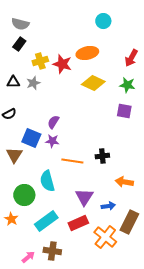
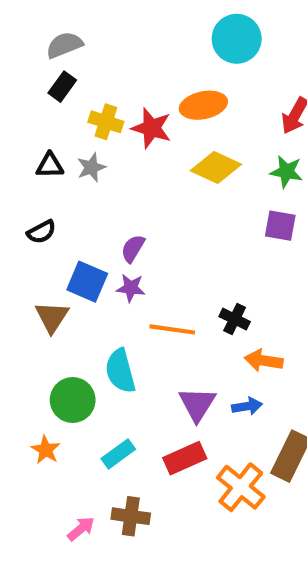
cyan circle: (103, 21) -> (237, 39), size x1.5
gray semicircle: (20, 24) -> (64, 45), turned 144
yellow cross: (40, 61) -> (106, 122), turned 35
black cross: (102, 156) -> (235, 319), turned 32
orange arrow: (124, 182) -> (264, 361), moved
blue arrow: (108, 206) -> (247, 406), moved
cyan rectangle: (46, 221) -> (118, 454), size x0.7

